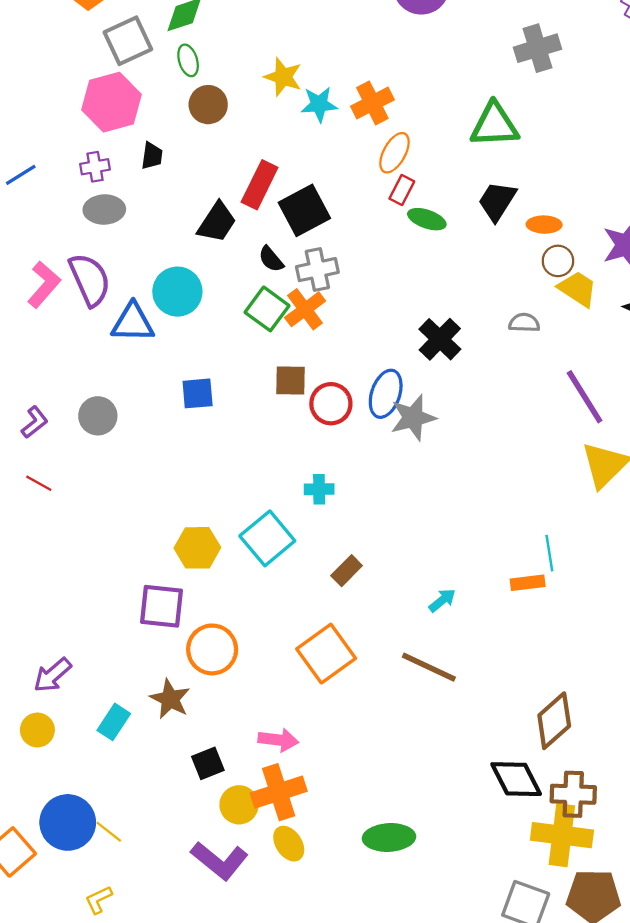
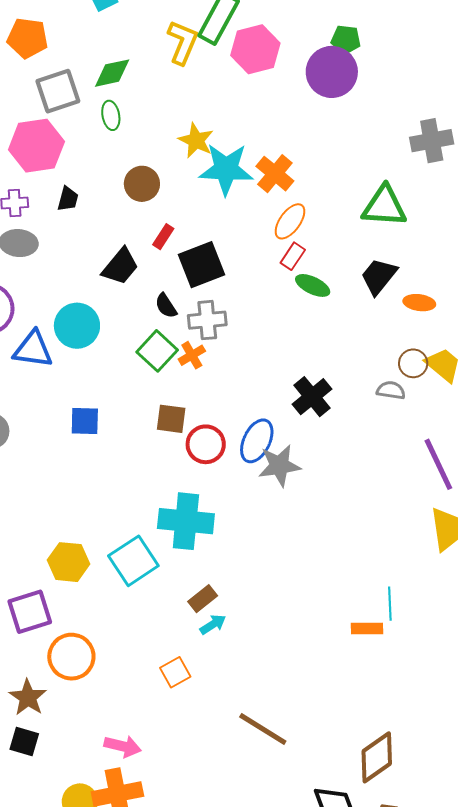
orange cross: (372, 103) -> (275, 174), turned -30
cyan star: (319, 104) -> (226, 169), size x1.6
brown circle: (208, 105) -> (142, 184), moved
red rectangle: (260, 185) -> (163, 237), size x0.6
brown circle: (558, 261) -> (413, 363), moved
orange cross: (305, 309) -> (192, 355), size x0.7
cyan cross: (319, 489) -> (186, 521), size x2.0
cyan arrow: (442, 600) -> (213, 624), moved
purple square: (162, 606) -> (30, 612), turned -30
orange square: (326, 654) -> (175, 672), size x0.6
brown line: (429, 667) -> (263, 729), moved
black square: (208, 763) -> (24, 741), moved, turned 32

